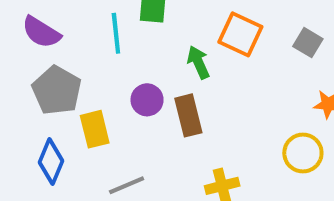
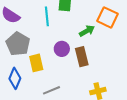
green arrow: (198, 62) -> (87, 31), turned 84

